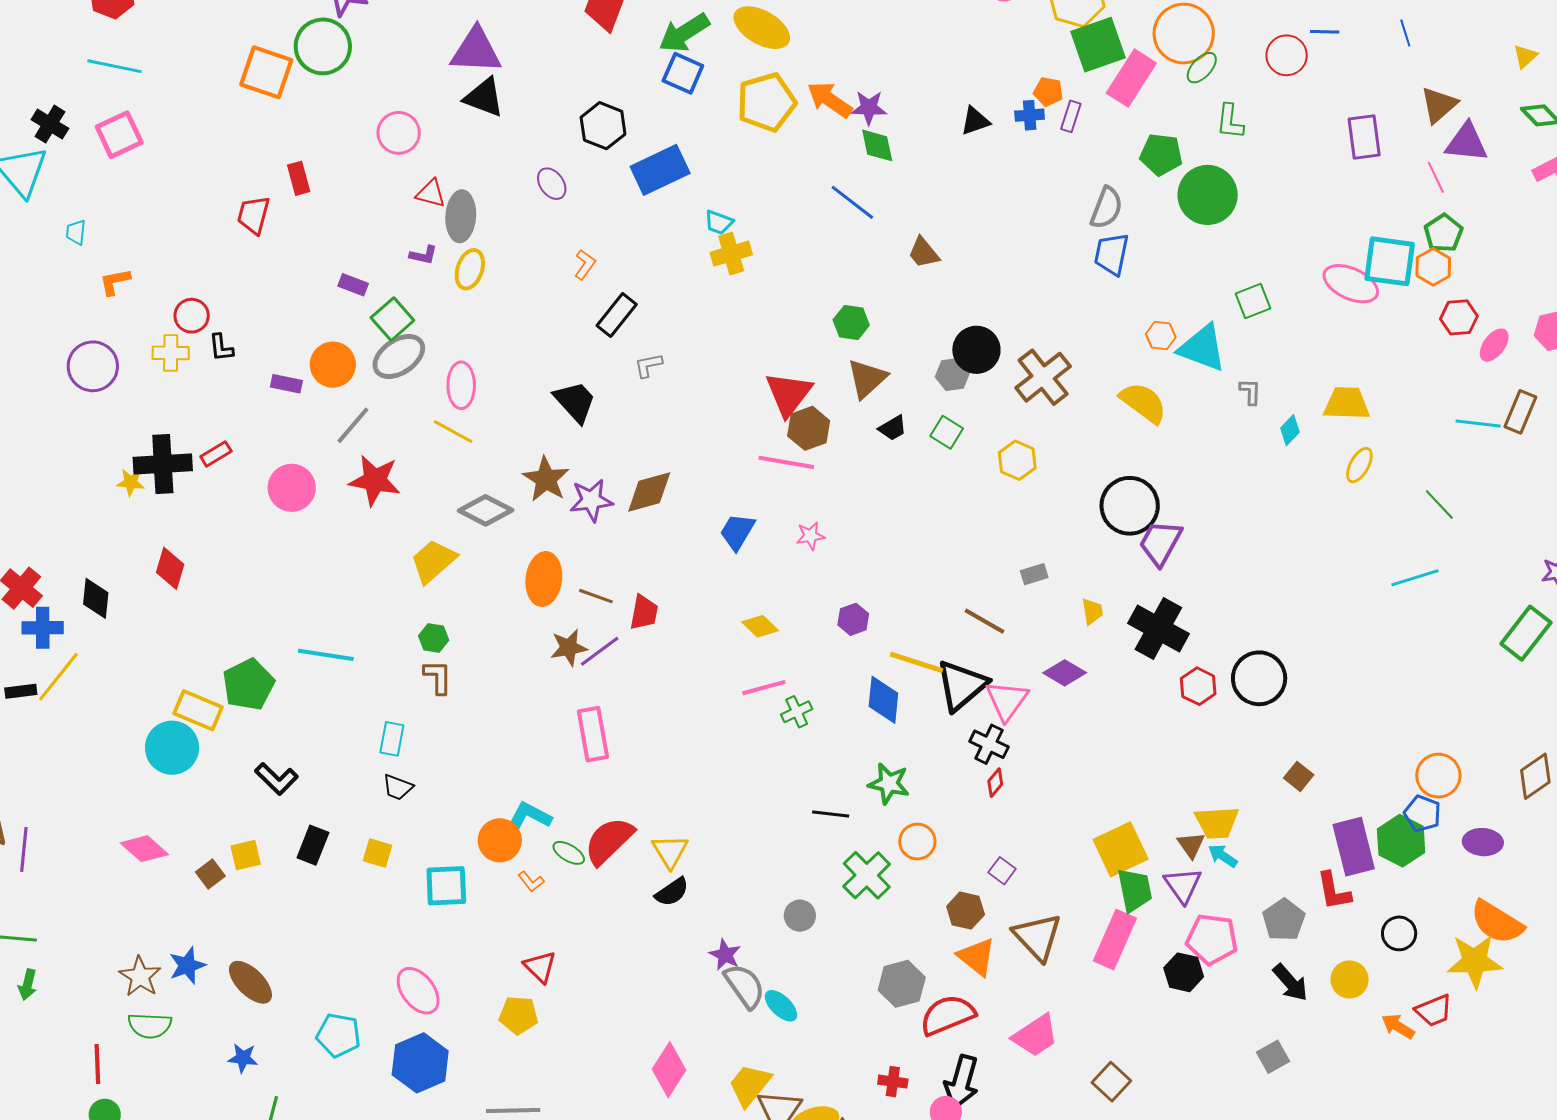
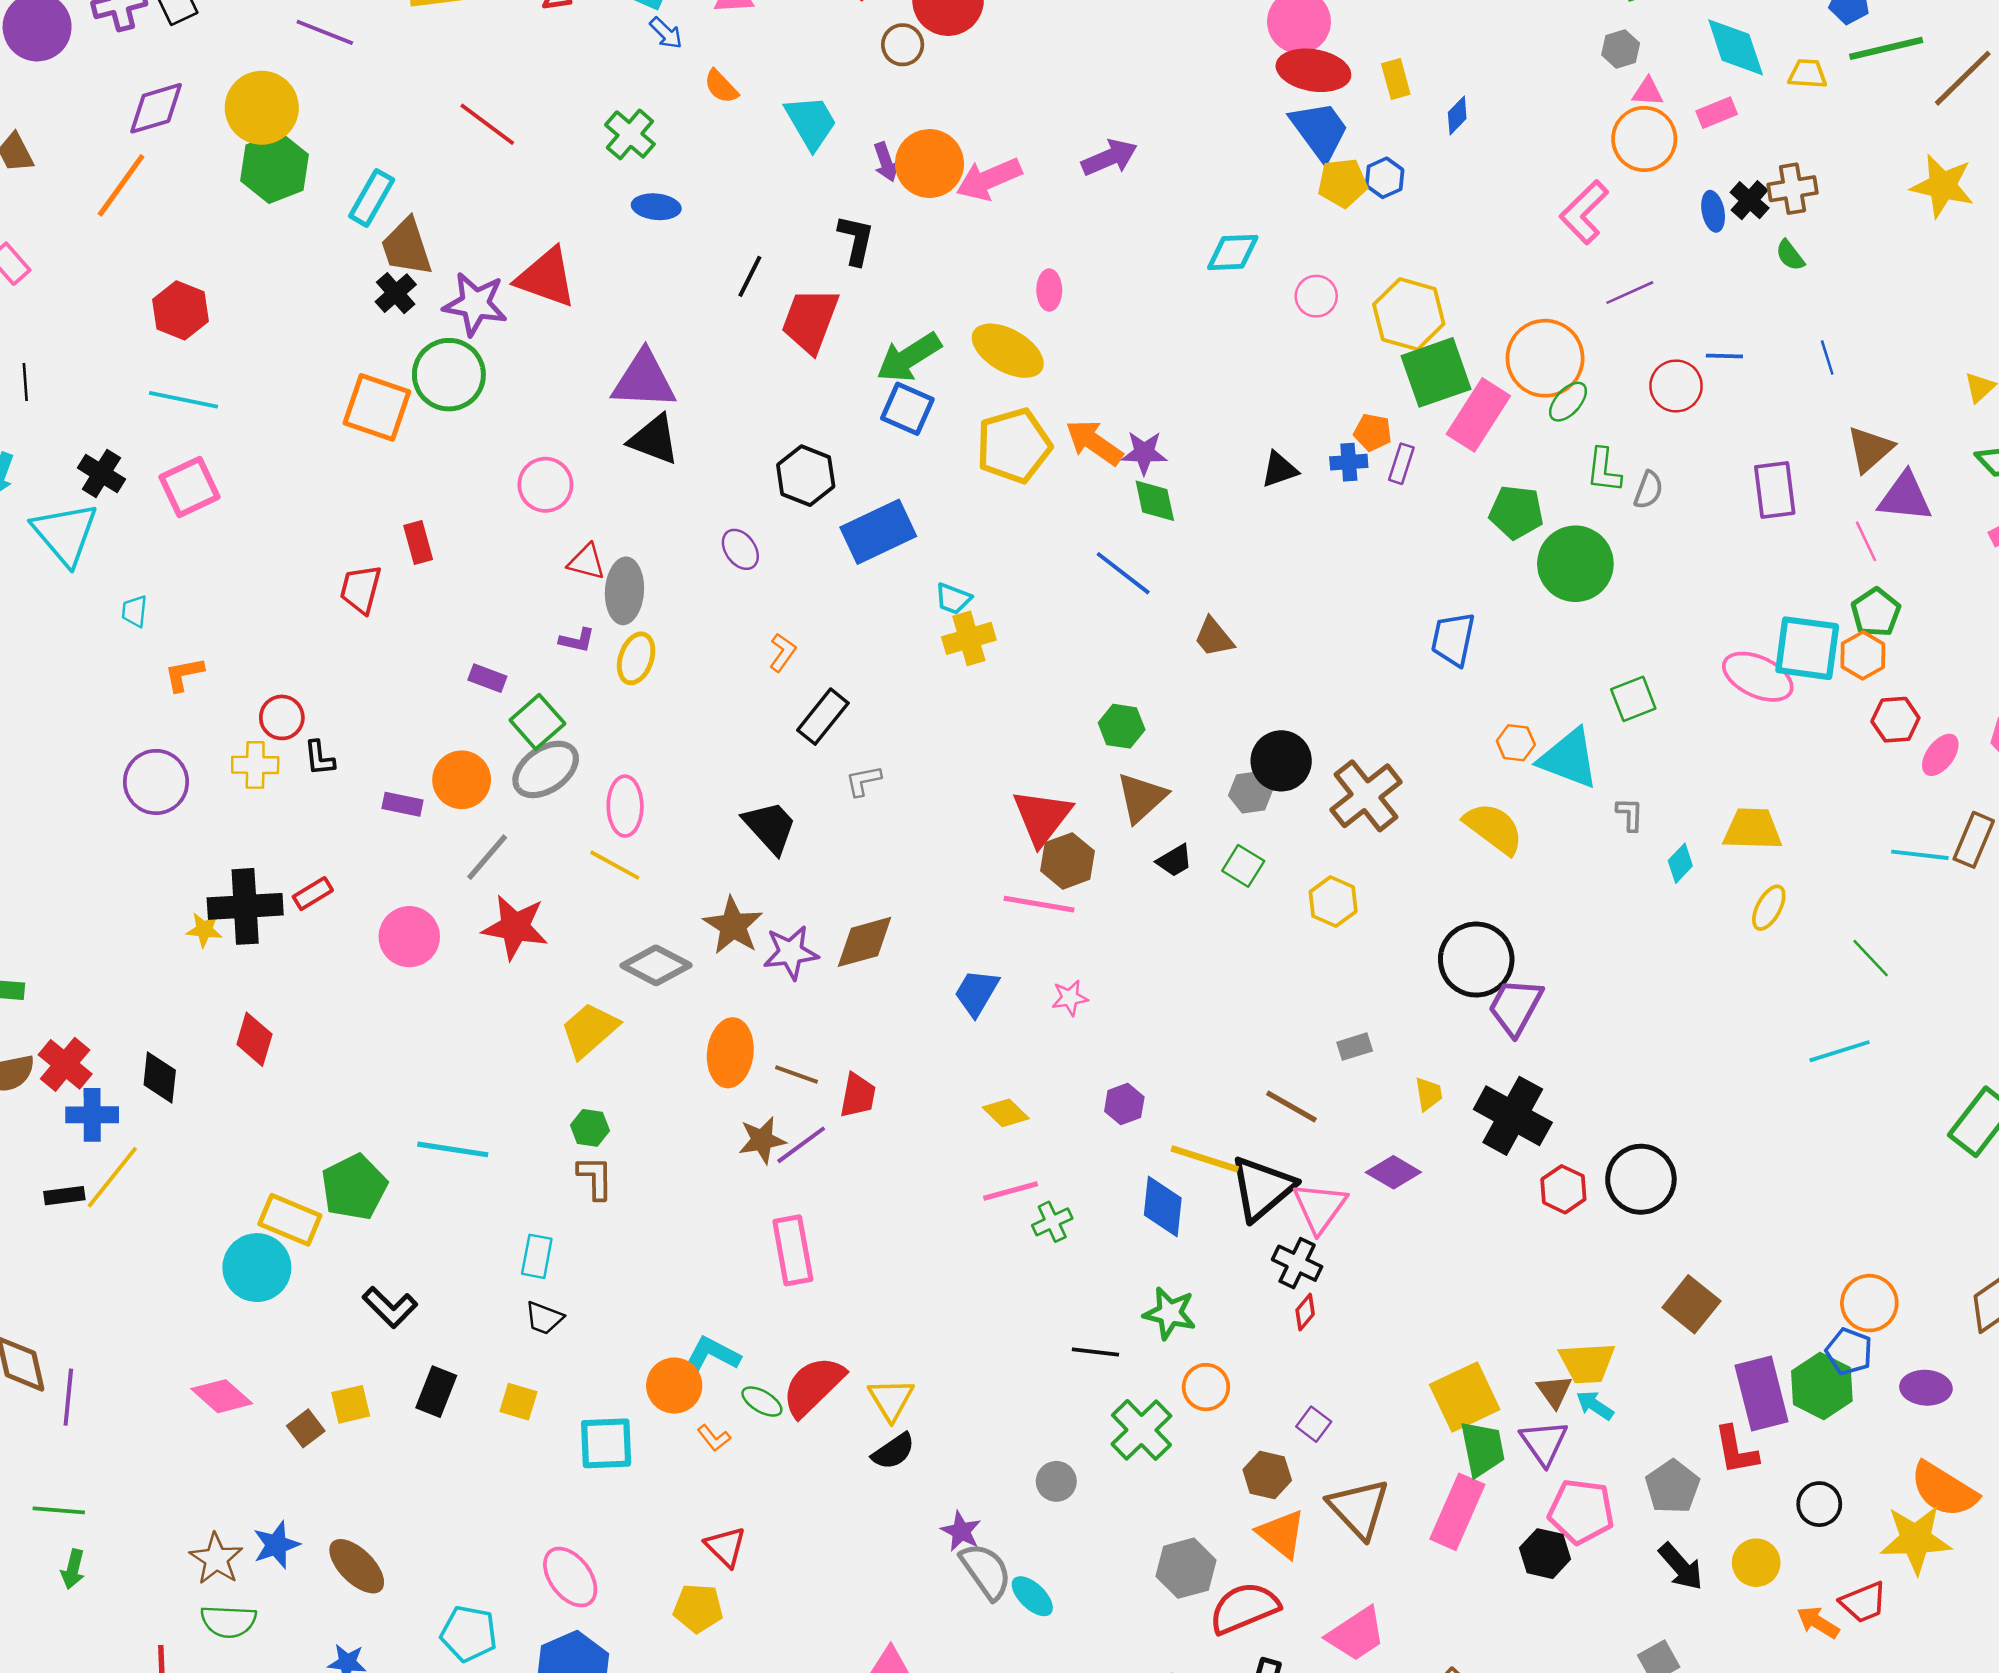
gray semicircle: (1106, 208) -> (1649, 490), moved, size x0.7
brown square: (1299, 776) -> (1691, 1304), size x1.5

